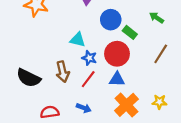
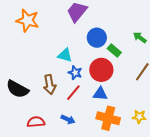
orange cross: (126, 105) -> (108, 118), turned -35

